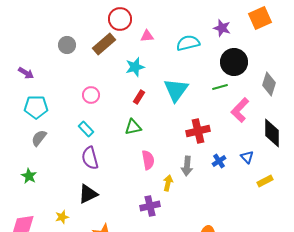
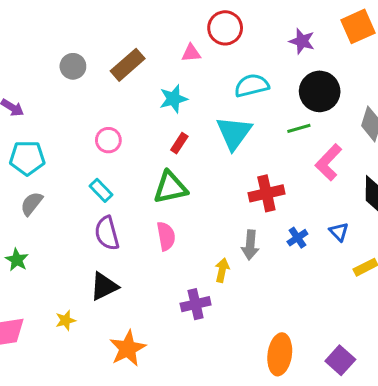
red circle: (120, 19) -> (225, 28), moved
cyan semicircle: (188, 43) -> (252, 86), moved
green triangle: (133, 127) -> (170, 187), size x1.4
pink semicircle: (148, 160) -> (166, 236), moved

